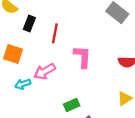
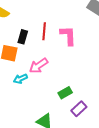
black rectangle: (29, 23) -> (23, 37), moved
pink L-shape: (82, 57) -> (68, 36), moved

